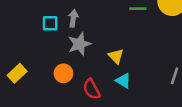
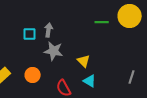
gray star: (79, 44) -> (54, 51), turned 30
orange circle: (63, 73) -> (33, 75), moved

